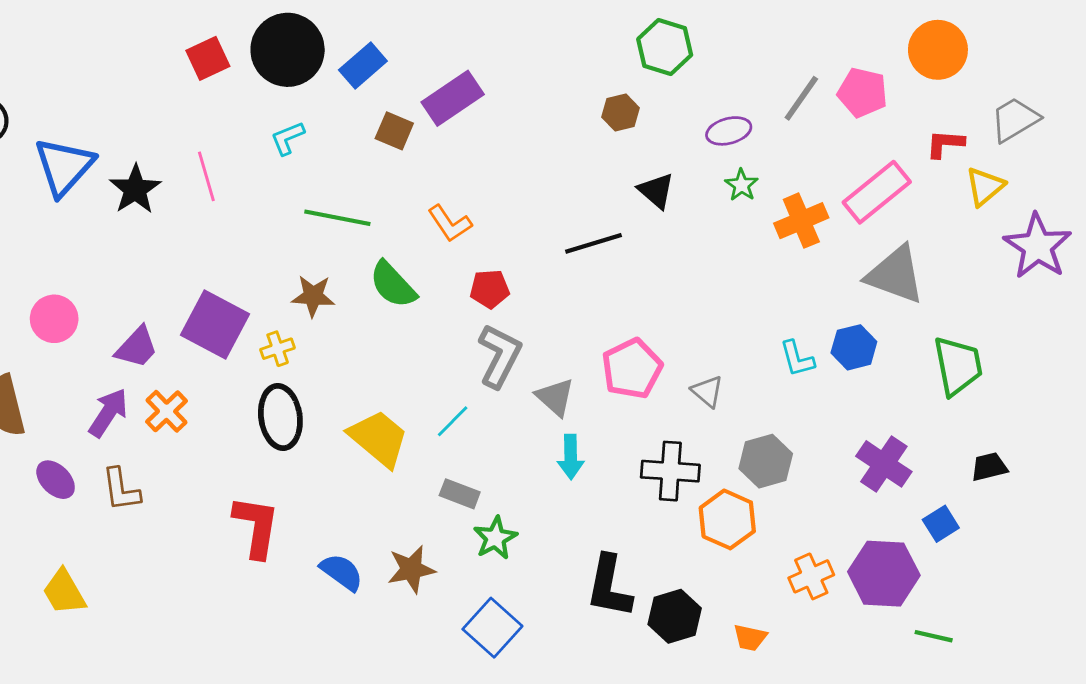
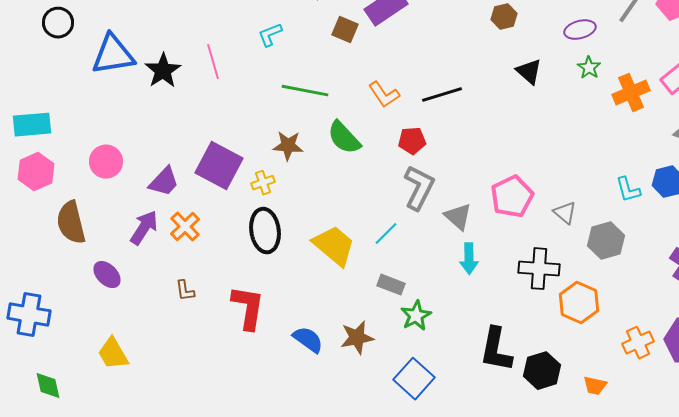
blue triangle: (64, 167) -> (113, 55), turned 39
black line: (594, 243) -> (442, 95), moved
gray hexagon: (766, 461) -> (606, 241), moved
brown L-shape: (121, 490) -> (185, 291), moved, size x0.7

